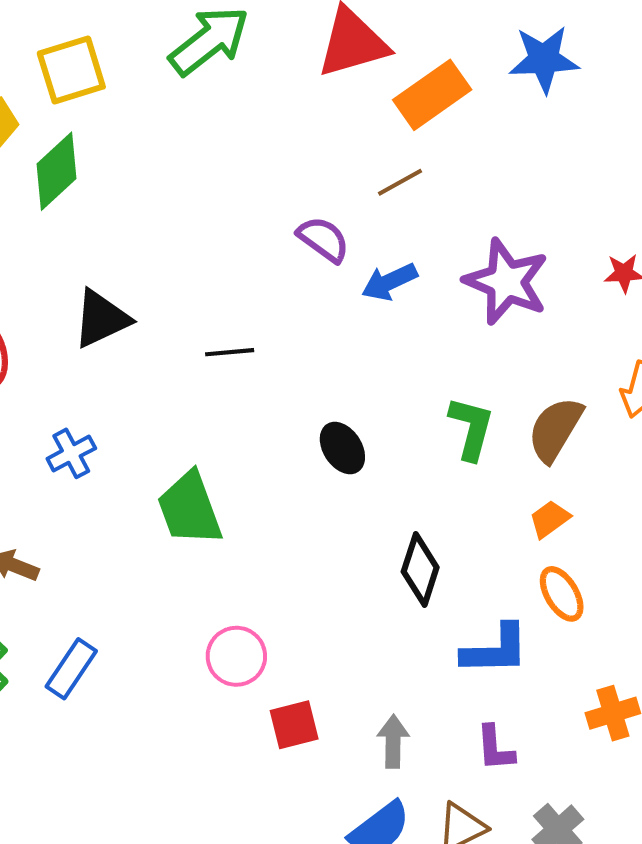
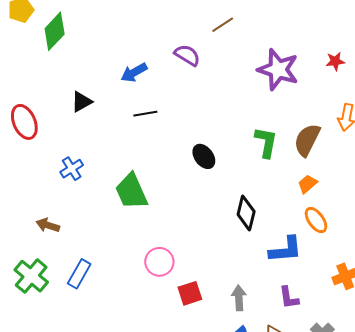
blue arrow: (389, 282) -> (134, 72), moved
black triangle: (101, 319) -> (82, 102), size x0.7

